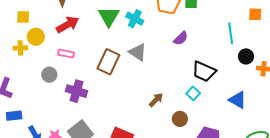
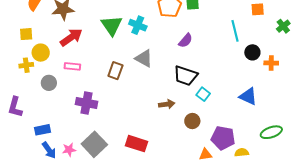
brown rectangle: (108, 62) -> (115, 71), size x0.7
black trapezoid: (204, 71) -> (186, 76), moved
gray circle: (49, 75) -> (49, 83), moved
brown arrow: (156, 100) -> (167, 104), turned 42
blue rectangle: (14, 116) -> (43, 130), moved

